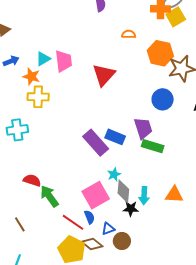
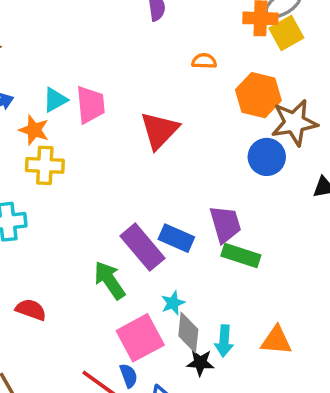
blue circle: (163, 99) -> (267, 157), moved
green arrow: (49, 196) -> (110, 280), moved

